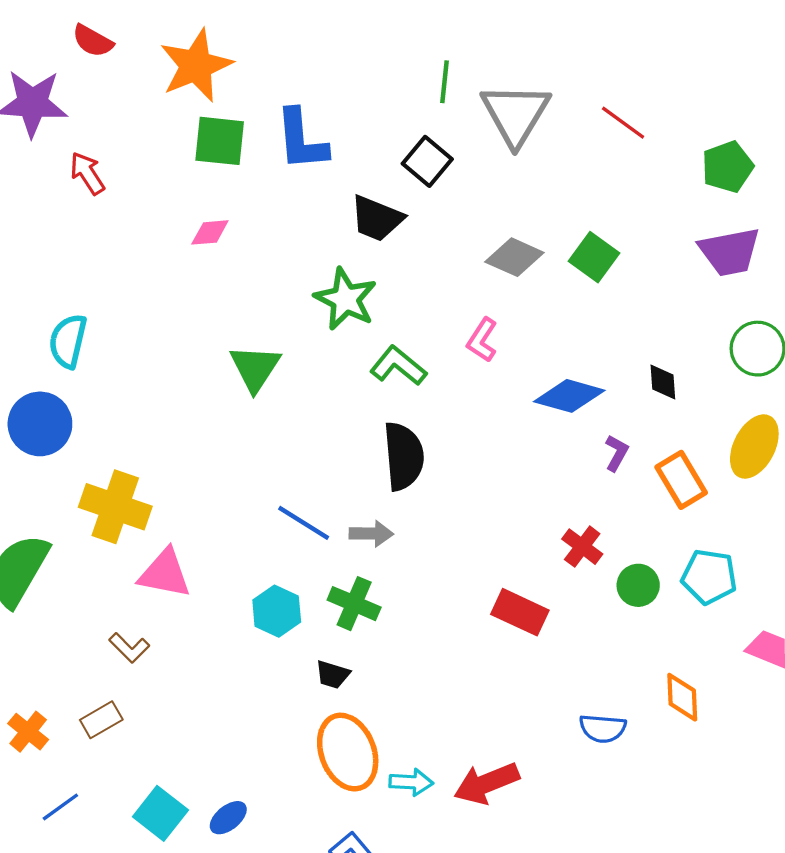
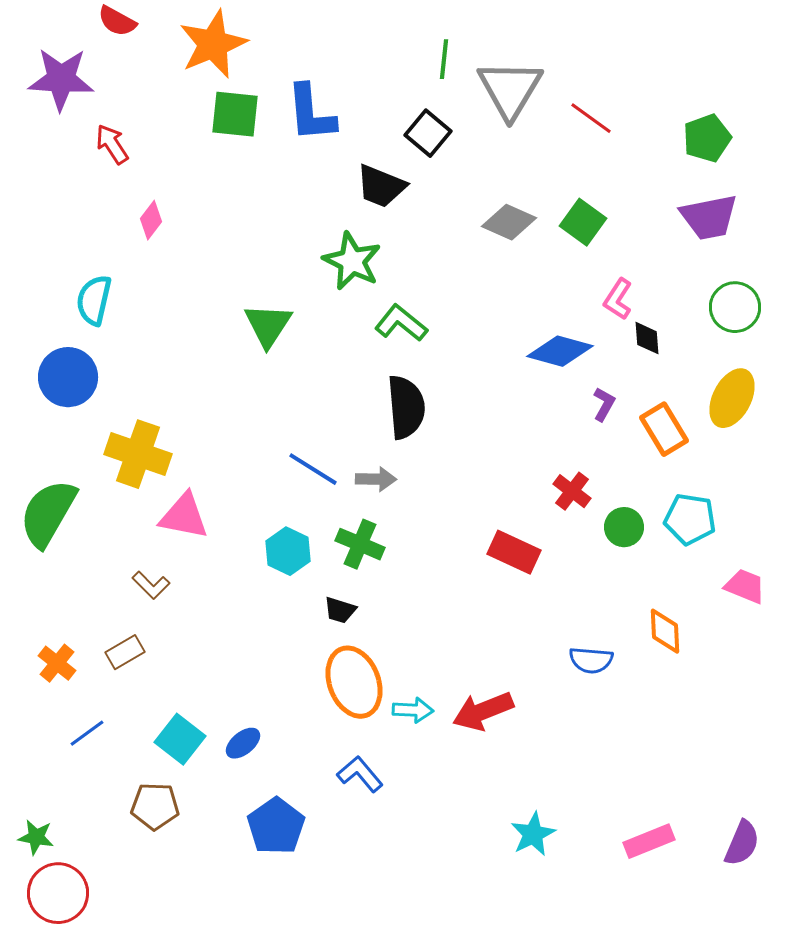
red line: (623, 123) -> (591, 118), moved
pink diamond: (210, 232) -> (151, 220), moved, turned -48
pink L-shape: (482, 340) -> (618, 299), moved

